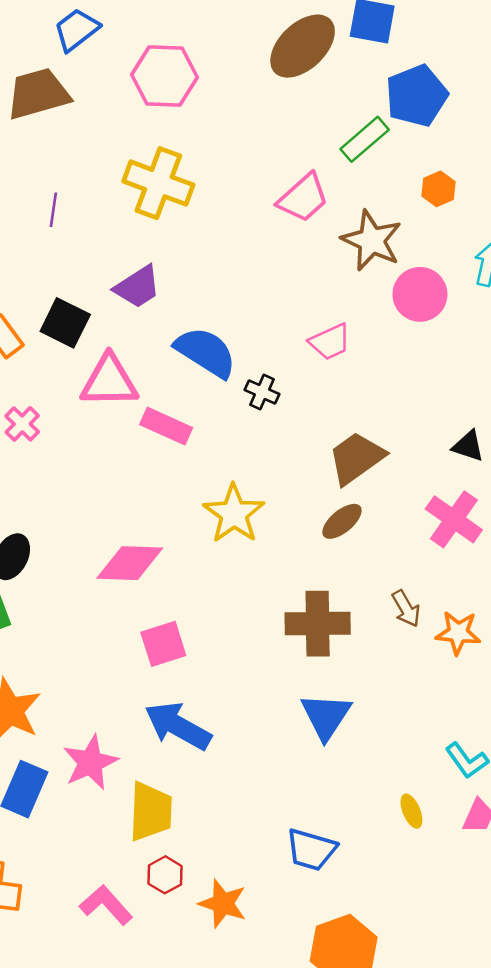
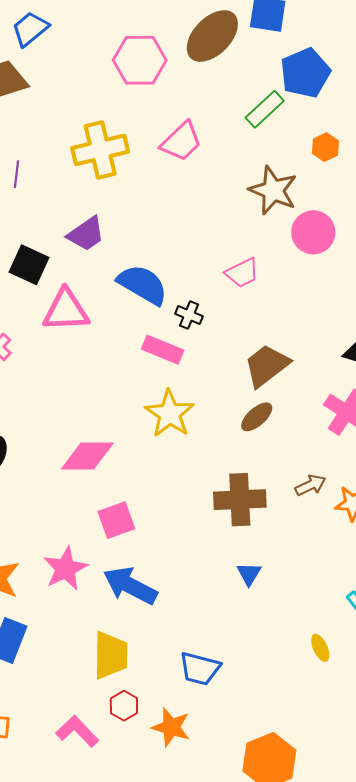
pink hexagon: (165, 76) -> (140, 60), moved
yellow cross: (158, 183) -> (100, 150), turned -32
pink trapezoid: (303, 198) -> (181, 142), moved
pink rectangle: (166, 426) -> (163, 350), moved
brown arrow: (406, 609) -> (311, 485), turned -84
blue triangle: (326, 716) -> (249, 574), size x0.6
pink star: (90, 762) -> (66, 569), moved
blue trapezoid: (311, 850) -> (200, 669), moved

